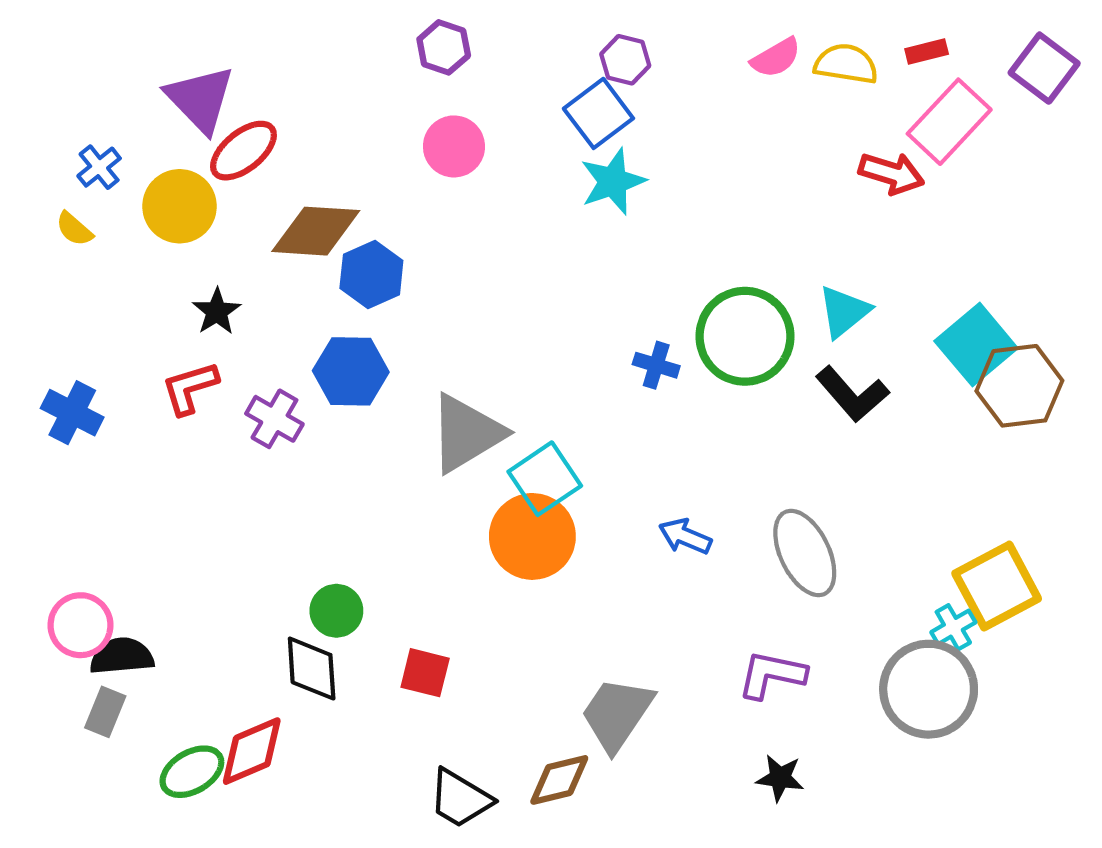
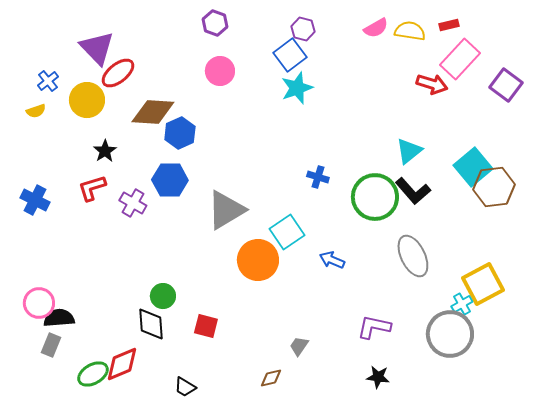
purple square: (1044, 68) -> (506, 85), moved
yellow semicircle: (74, 229) -> (36, 111), turned -60
green circle: (745, 336) -> (375, 197), moved
cyan square: (545, 479) -> (287, 232), moved
gray ellipse: (805, 553) -> (413, 256), moved
gray trapezoid: (617, 714) -> (299, 346), size x0.5
brown diamond: (559, 780) -> (271, 378), size x0.7
black trapezoid: (460, 799) -> (185, 387), moved, size x0.7

